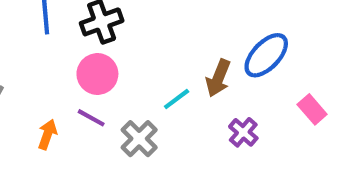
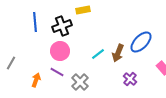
cyan line: (177, 99) -> (98, 54), moved

